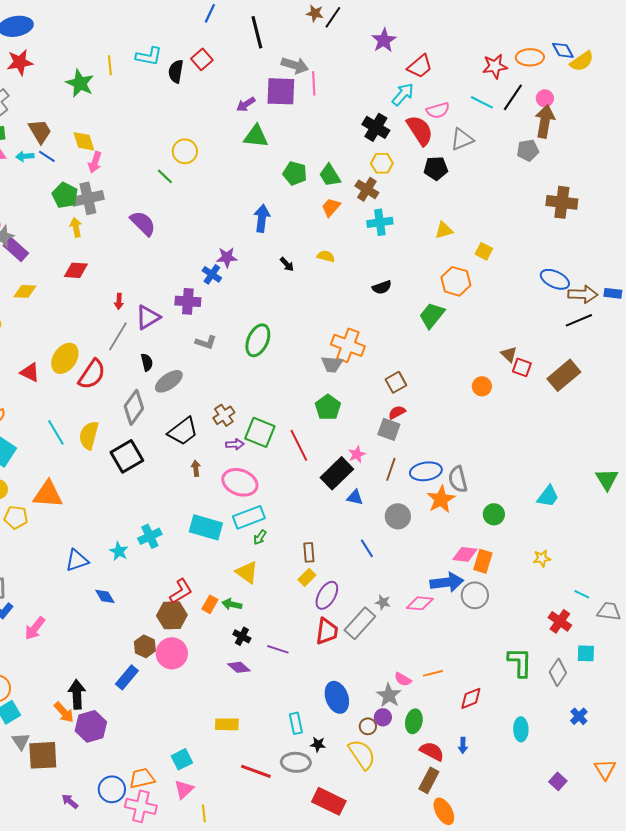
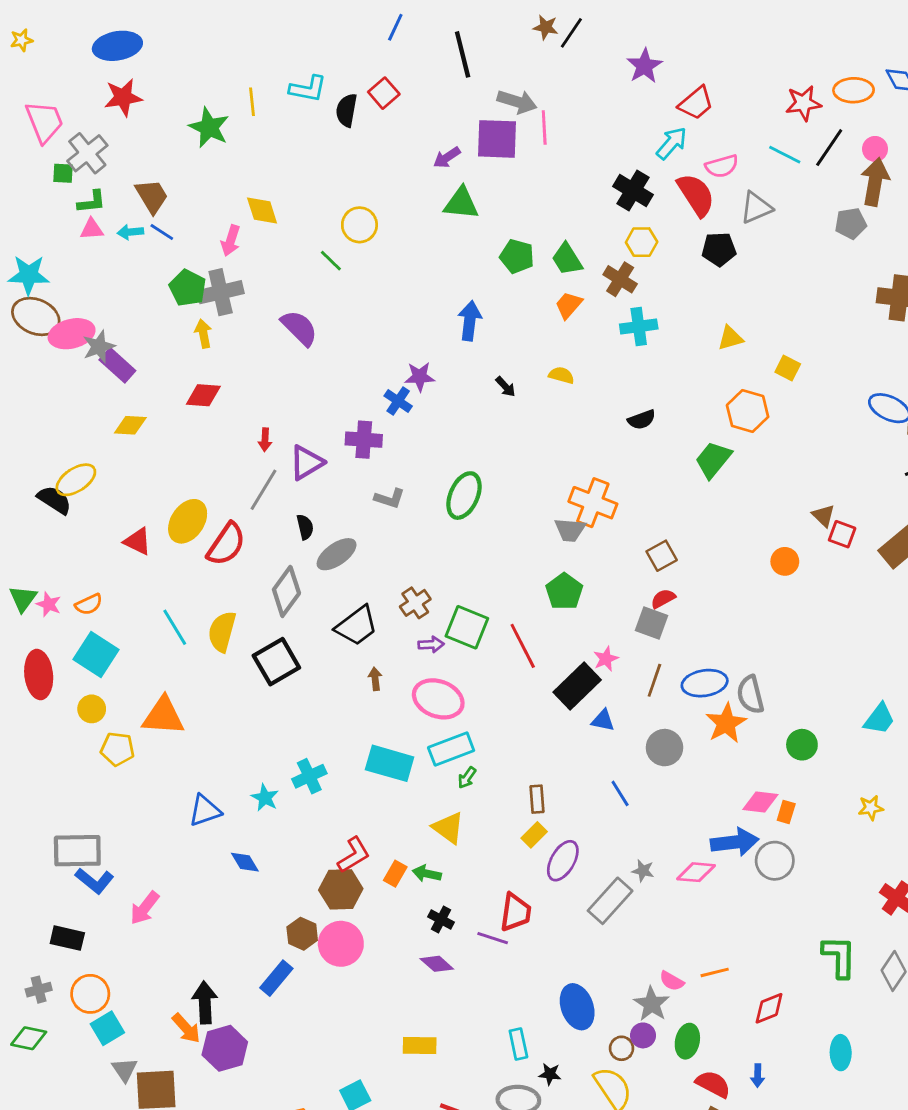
yellow diamond: (84, 141) -> (262, 211), moved
orange rectangle: (483, 561) -> (786, 812), size x0.7
red trapezoid: (327, 631) -> (516, 912), moved

